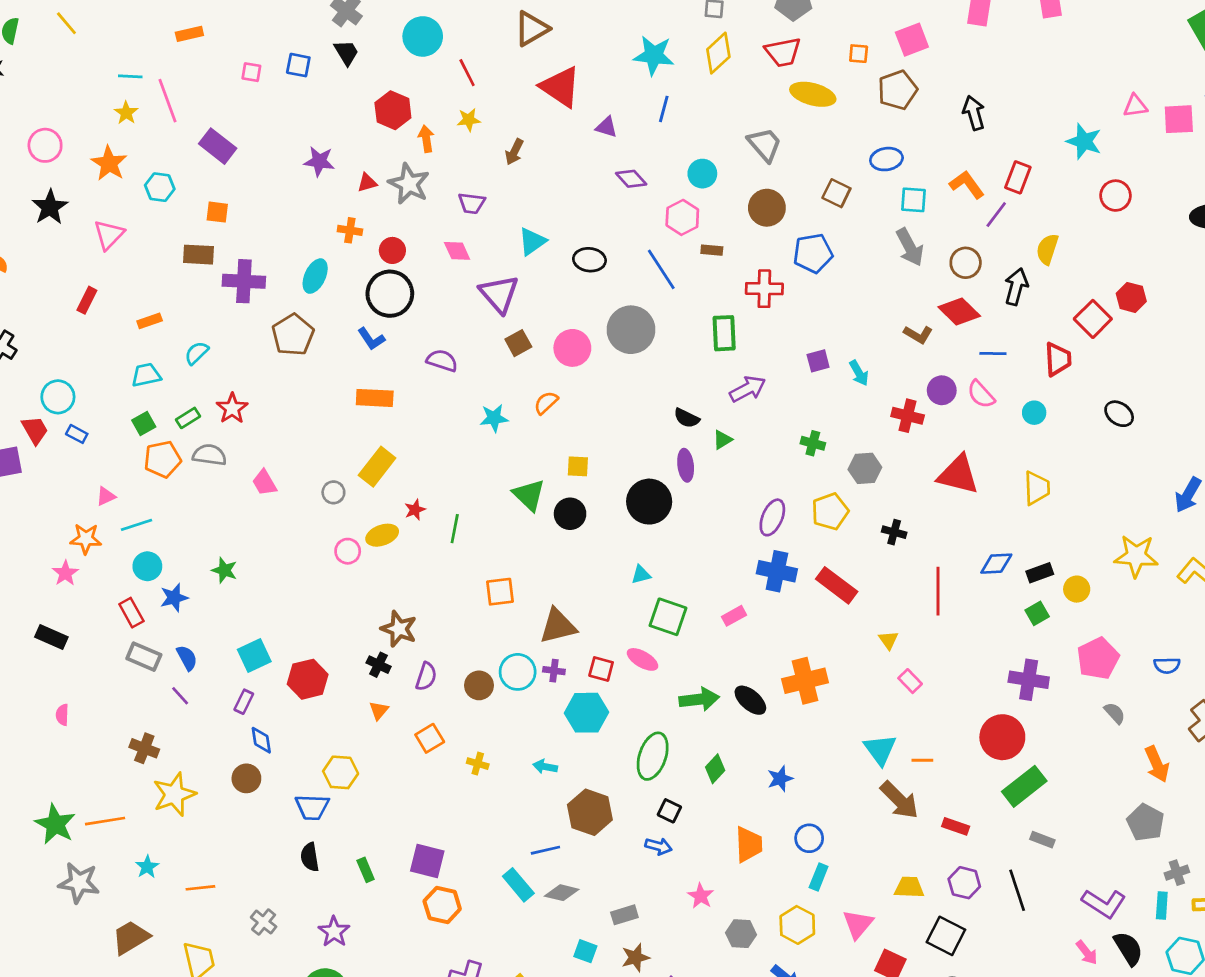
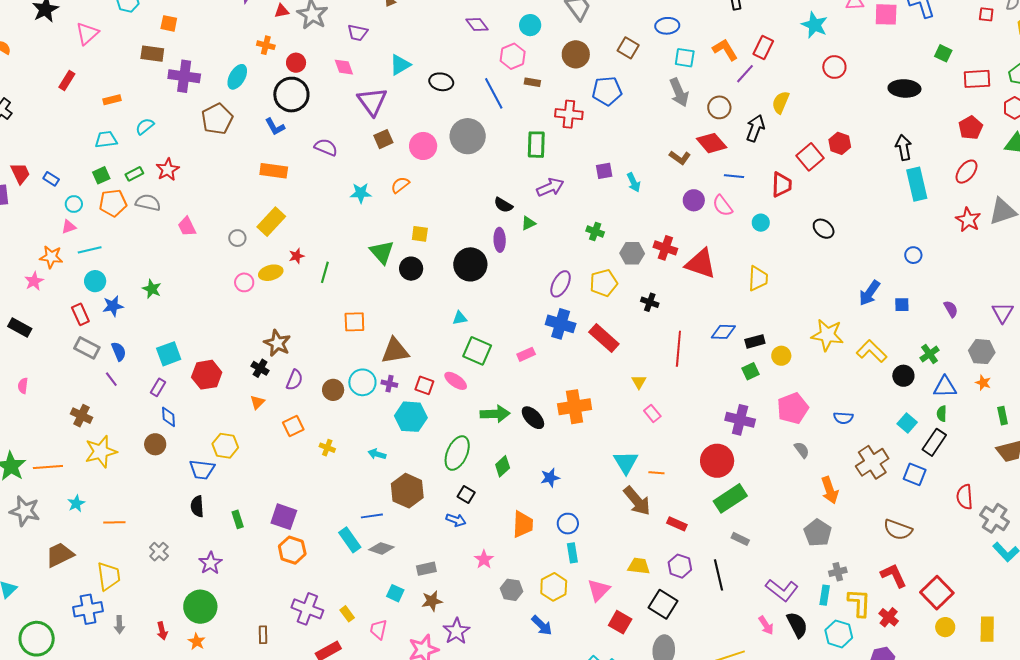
cyan circle: (58, 397) -> (74, 204), moved, size x0.7
red cross: (908, 416) -> (665, 248), moved
cyan rectangle: (819, 877) -> (572, 553), turned -36

